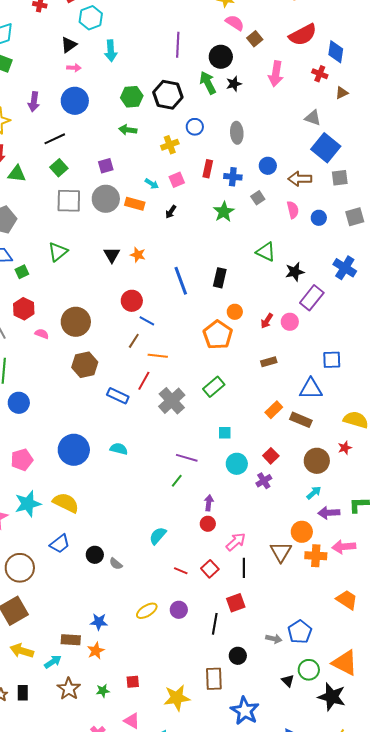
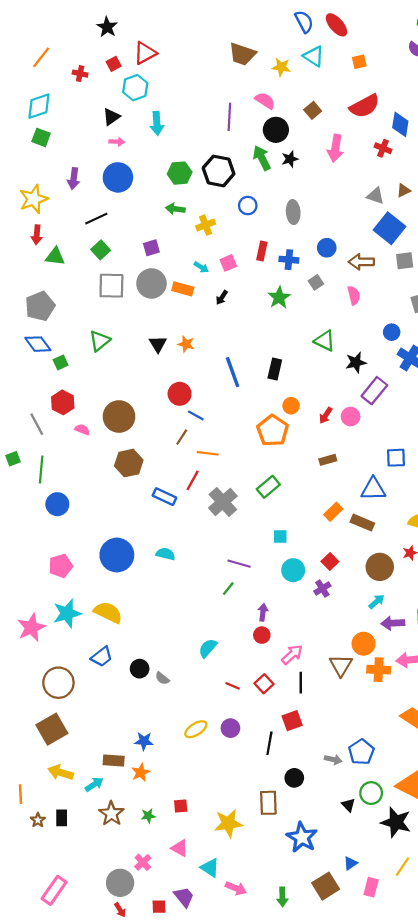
pink semicircle: (235, 23) -> (265, 101), moved
brown triangle: (342, 93) -> (404, 190), moved
yellow cross: (170, 145) -> (206, 225), moved
blue circle: (319, 218) -> (392, 332), moved

